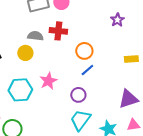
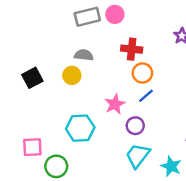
red cross: (58, 31) -> (132, 49), moved
pink star: (48, 81) -> (115, 104), moved
cyan hexagon: (20, 90) -> (80, 128), moved

